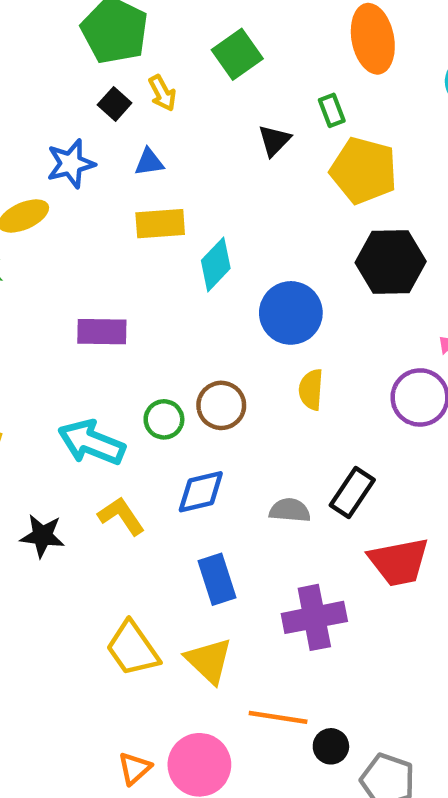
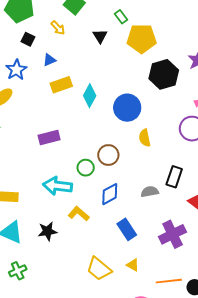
yellow arrow: (162, 93) -> (58, 28), moved
yellow triangle: (209, 661) -> (133, 265), size x0.6

